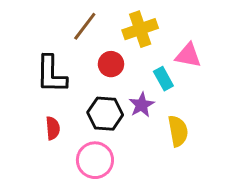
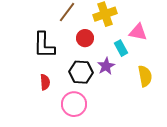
yellow semicircle: (178, 131) -> (145, 76), moved

